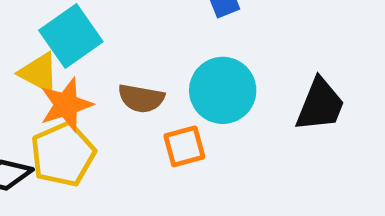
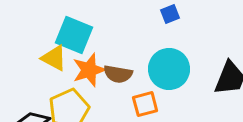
cyan square: (71, 36) -> (74, 35), turned -33
orange star: (66, 105) -> (89, 70), moved

